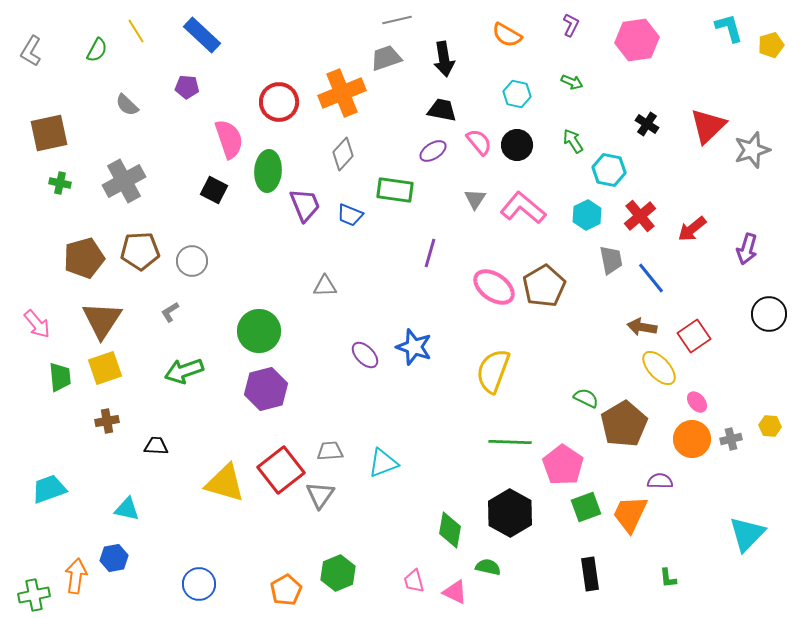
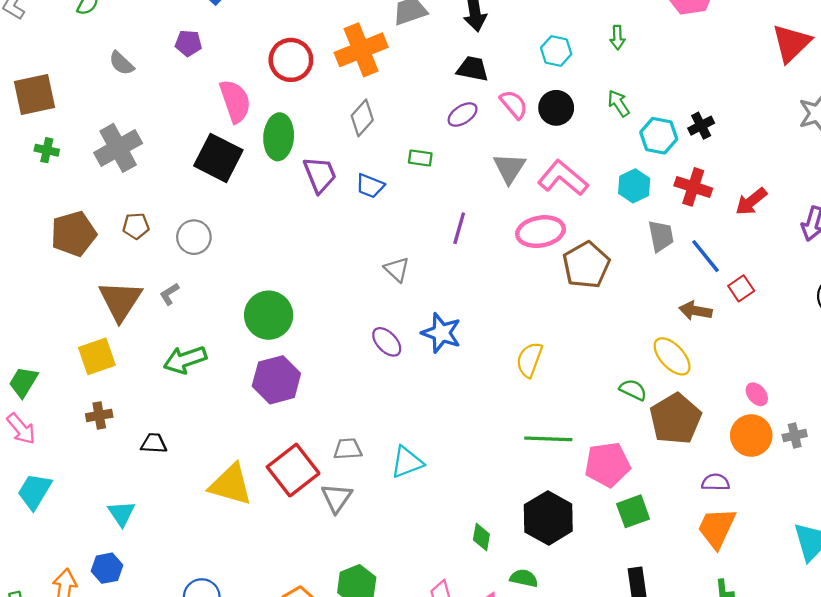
green arrow: (572, 82) -> (617, 38), turned 65
black cross: (647, 124) -> (701, 126), moved, turned 30
red triangle: (708, 126) -> (791, 43), moved
black square: (214, 190) -> (218, 158), size x1.6
green rectangle: (395, 190) -> (420, 158), size x0.6
gray triangle: (475, 199) -> (509, 168), size x1.4
red cross: (640, 216) -> (693, 187), turned -32
brown pentagon: (140, 251) -> (136, 226), size x0.6
gray triangle: (325, 286) -> (397, 269), moved, turned 45
pink ellipse: (494, 287) -> (541, 232), moved, turned -45
brown triangle: (102, 320) -> (120, 301), moved
pink arrow: (37, 324) -> (21, 429), moved
red square: (694, 336) -> (741, 288), moved, size x0.7
yellow ellipse: (659, 368) -> (672, 356), moved
yellow semicircle: (493, 371) -> (529, 360), size x0.7
green trapezoid: (60, 377) -> (23, 382), moved, turned -144
pink pentagon: (563, 465) -> (607, 464), turned 30
cyan trapezoid: (49, 489) -> (35, 491), turned -39
cyan triangle: (127, 509) -> (121, 514), turned 44
orange trapezoid: (630, 514) -> (717, 528), moved
green diamond: (450, 530) -> (481, 537), size x0.7

